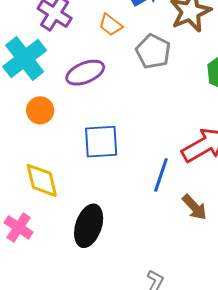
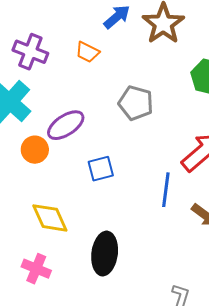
gray pentagon: (153, 51) -> (136, 103), moved
purple ellipse: (85, 73) -> (66, 125), moved
blue square: (101, 142) -> (101, 169), size x0.7

